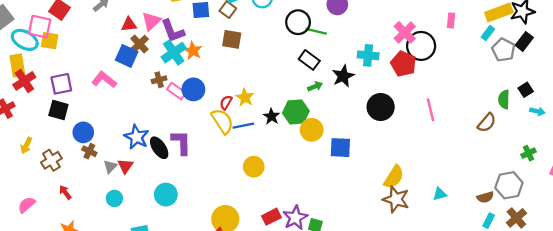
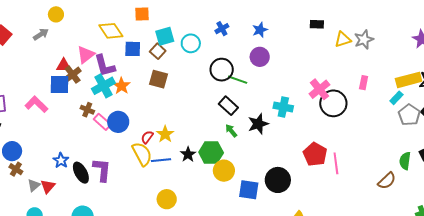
red triangle: (129, 24) -> (64, 65), moved
blue square: (127, 56) -> (59, 84), turned -30
red pentagon: (403, 64) -> (315, 154), moved
brown cross: (159, 80) -> (87, 110), turned 32
green arrow: (315, 86) -> (231, 131), turned -112
black circle: (381, 107) -> (278, 180), moved
blue star: (137, 137) -> (61, 160), size x0.7

